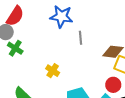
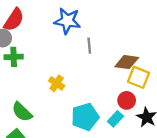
green cross: (15, 48) -> (14, 57), turned -35

